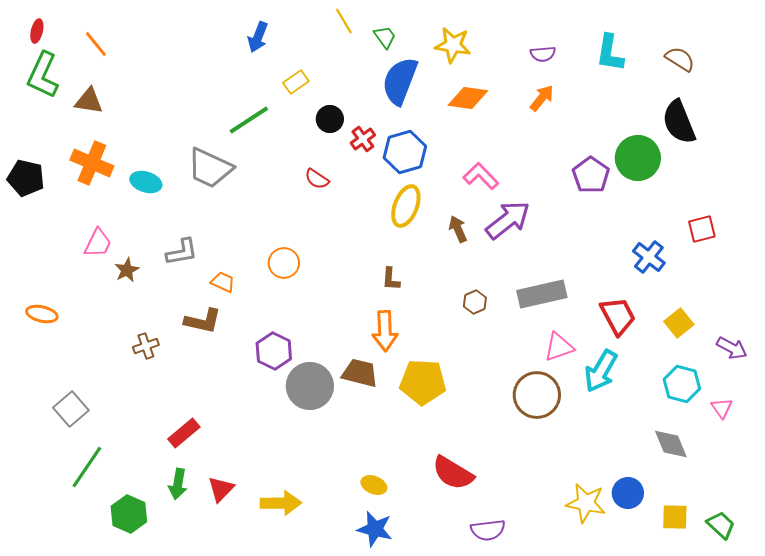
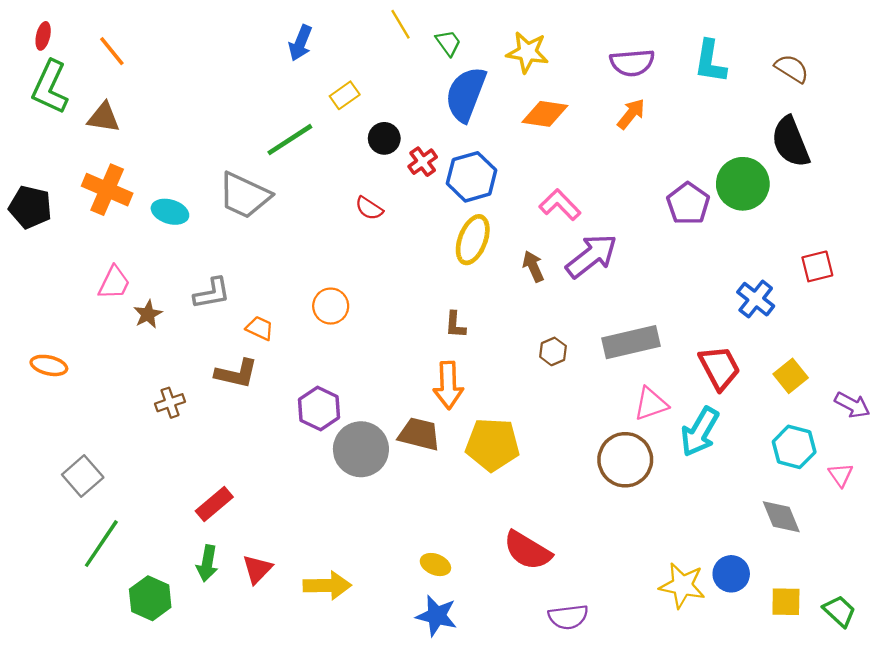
purple semicircle: (543, 54) -> (632, 63), size x1.5

